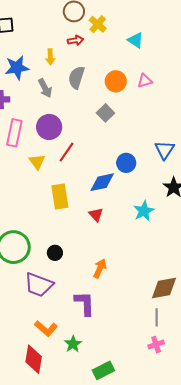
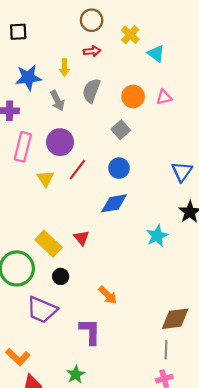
yellow cross: (98, 24) -> (130, 35), moved
blue circle: (126, 163) -> (119, 168), moved
yellow rectangle: (60, 197) -> (48, 244), moved, turned -40
red triangle: (96, 215) -> (81, 238), moved
orange arrow: (100, 268) -> (108, 295), turned 108
orange L-shape: (46, 328) -> (18, 357), moved

